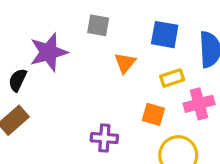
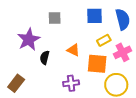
orange triangle: (125, 63) -> (73, 50), moved, turned -32
black semicircle: (18, 80) -> (45, 58), moved
orange square: (153, 114) -> (97, 64), size x1.5

